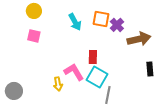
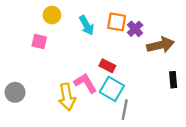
yellow circle: (34, 11) -> (52, 15), moved
red rectangle: (93, 57) -> (107, 66), turned -64
yellow arrow: (58, 84) -> (67, 97), size x1.6
gray circle: (14, 91) -> (15, 92), moved

